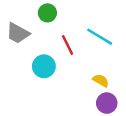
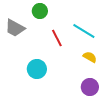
cyan circle: (44, 66) -> (37, 69), moved
yellow semicircle: (101, 81) -> (90, 57), moved

